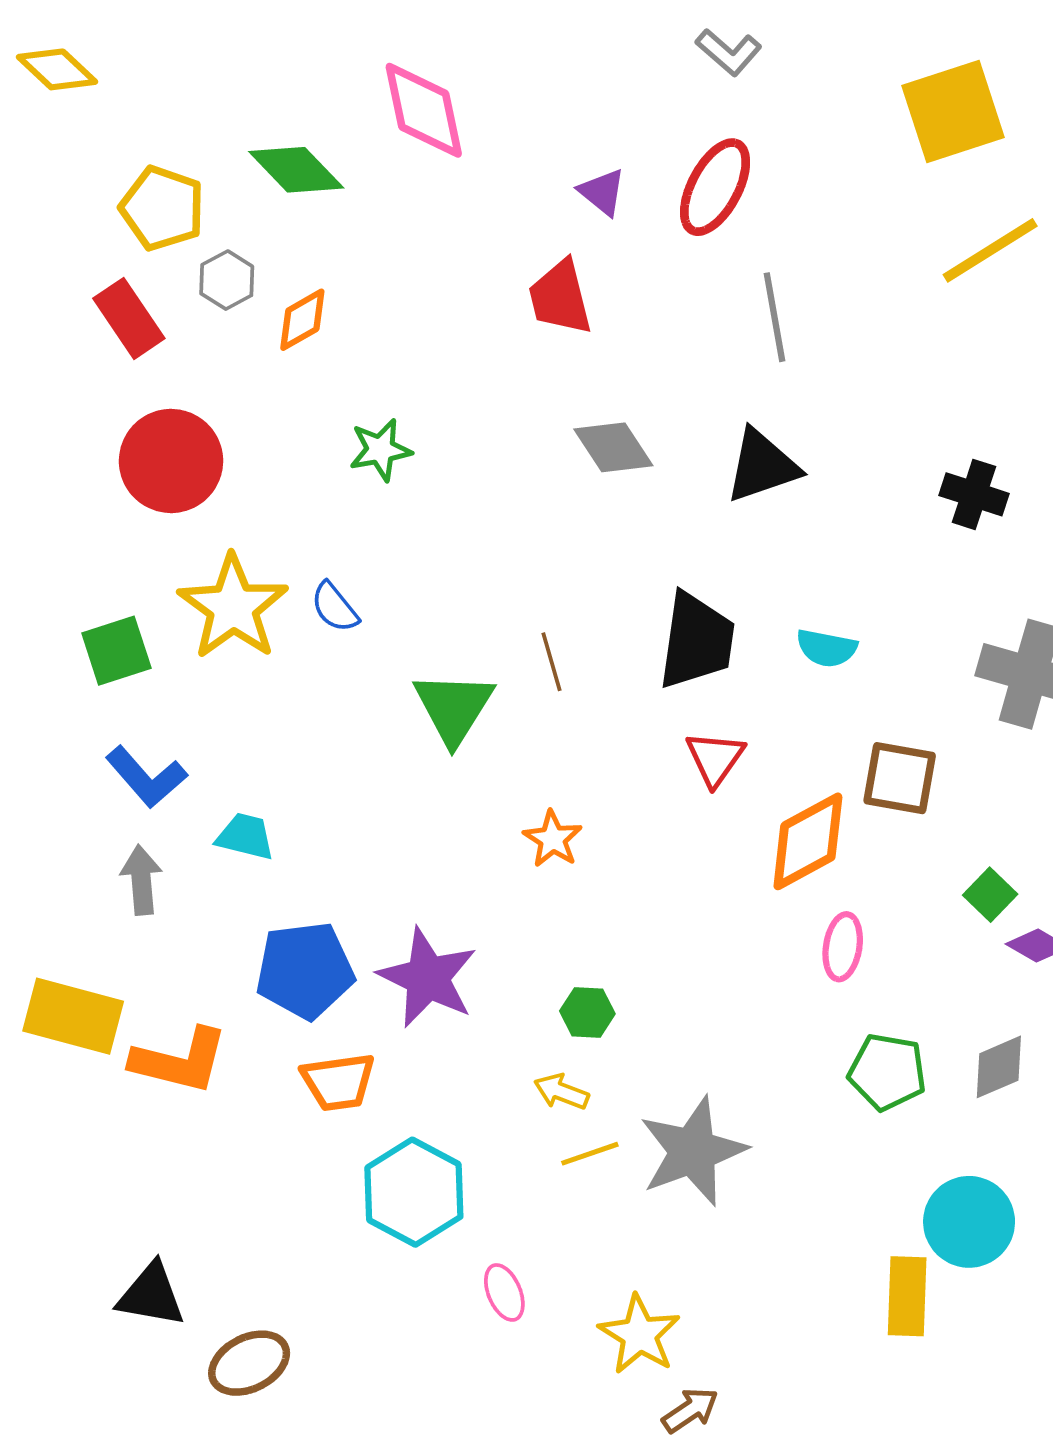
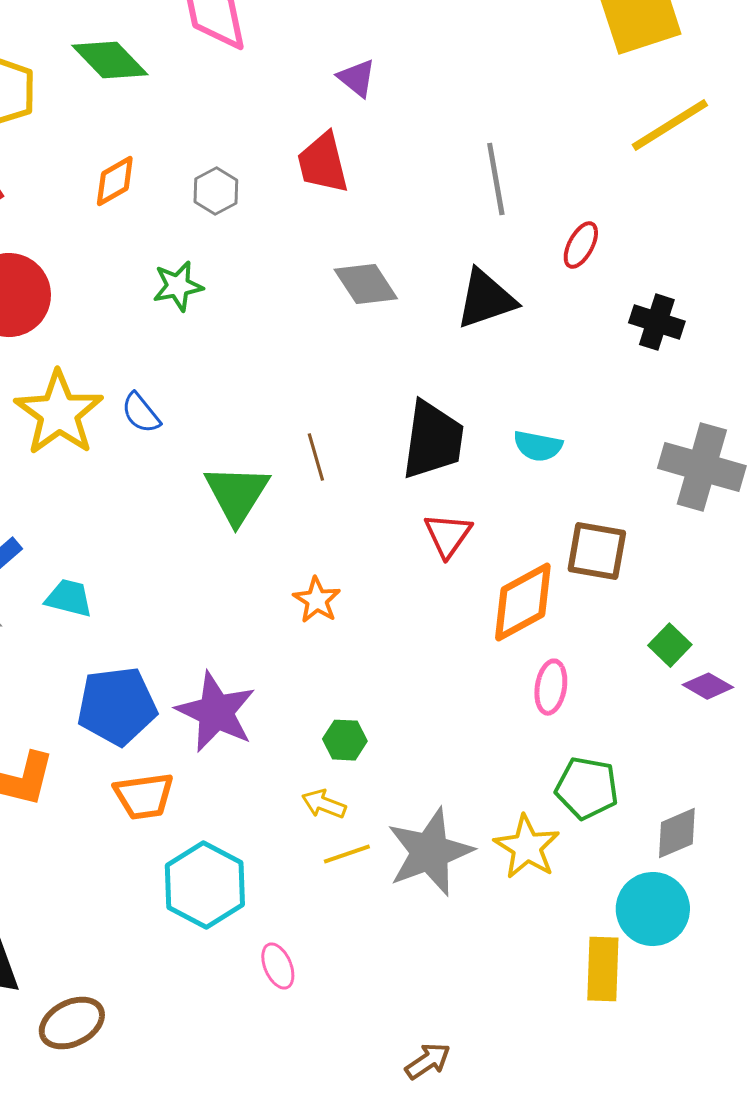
red ellipse: (715, 187) -> (581, 245), moved, size x0.6
gray hexagon: (227, 280) -> (216, 191), moved
gray diamond: (999, 1067) -> (677, 833), moved
yellow star: (639, 1335) -> (527, 847), moved

